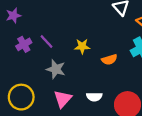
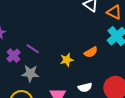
yellow star: (82, 46) -> (67, 60), moved
gray star: (56, 69) -> (30, 73), moved

